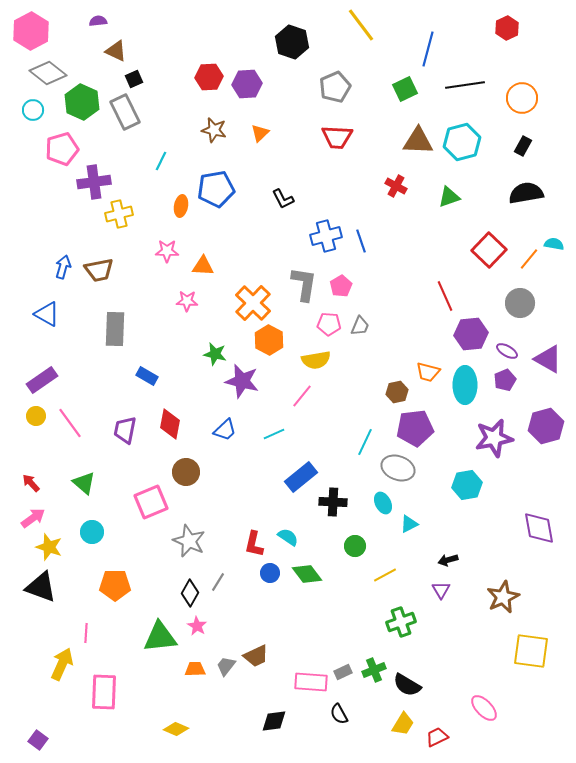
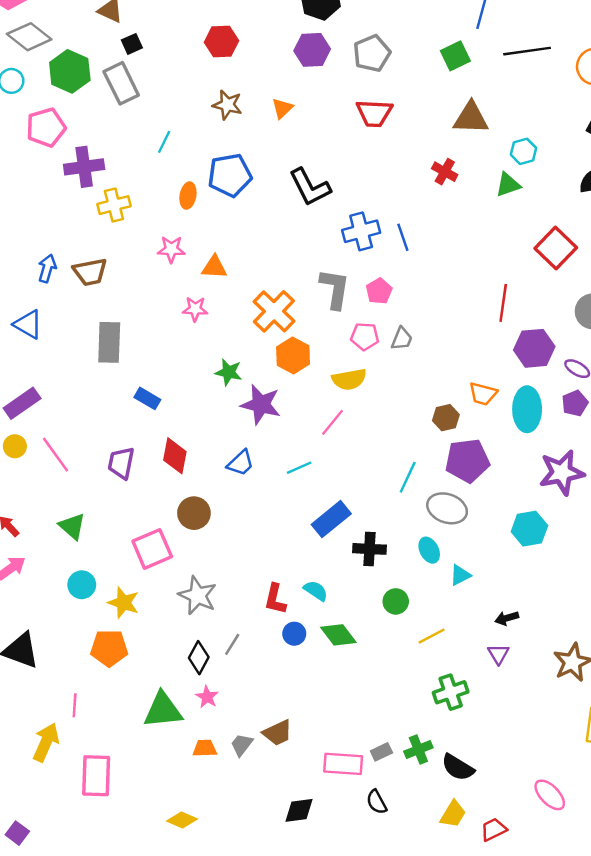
purple hexagon: (247, 84) -> (312, 50), moved
cyan hexagon: (462, 142) -> (523, 151), moved, size x0.6
black L-shape: (283, 199) -> (310, 187), size x1.6
red line: (445, 296) -> (503, 303), turned 32
yellow star: (49, 547) -> (124, 603), moved

